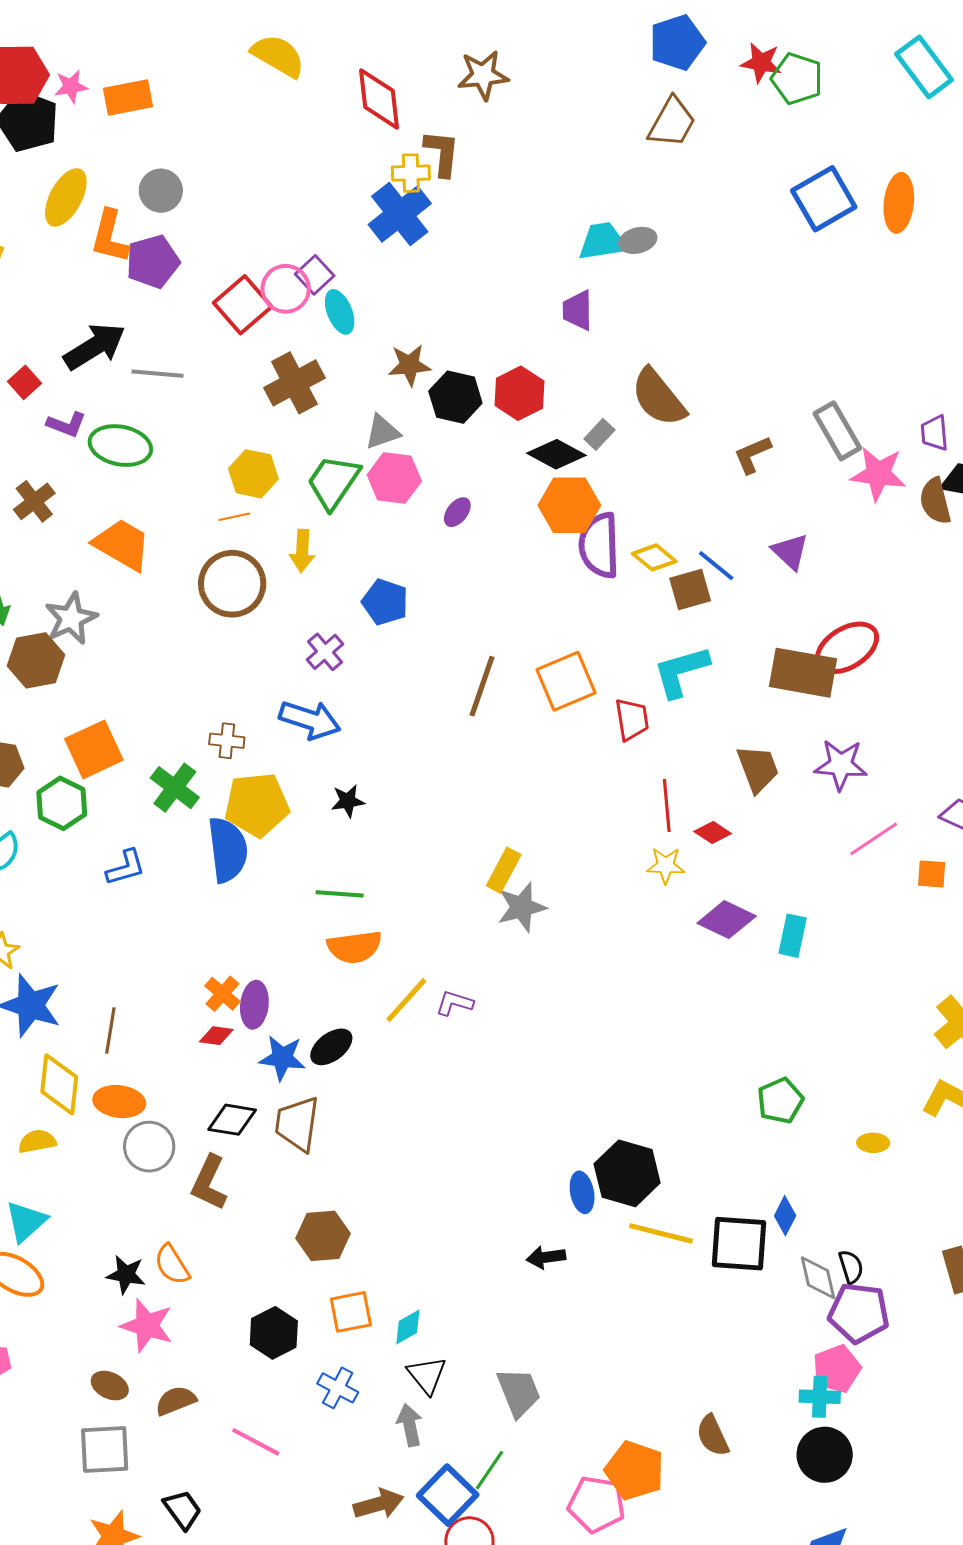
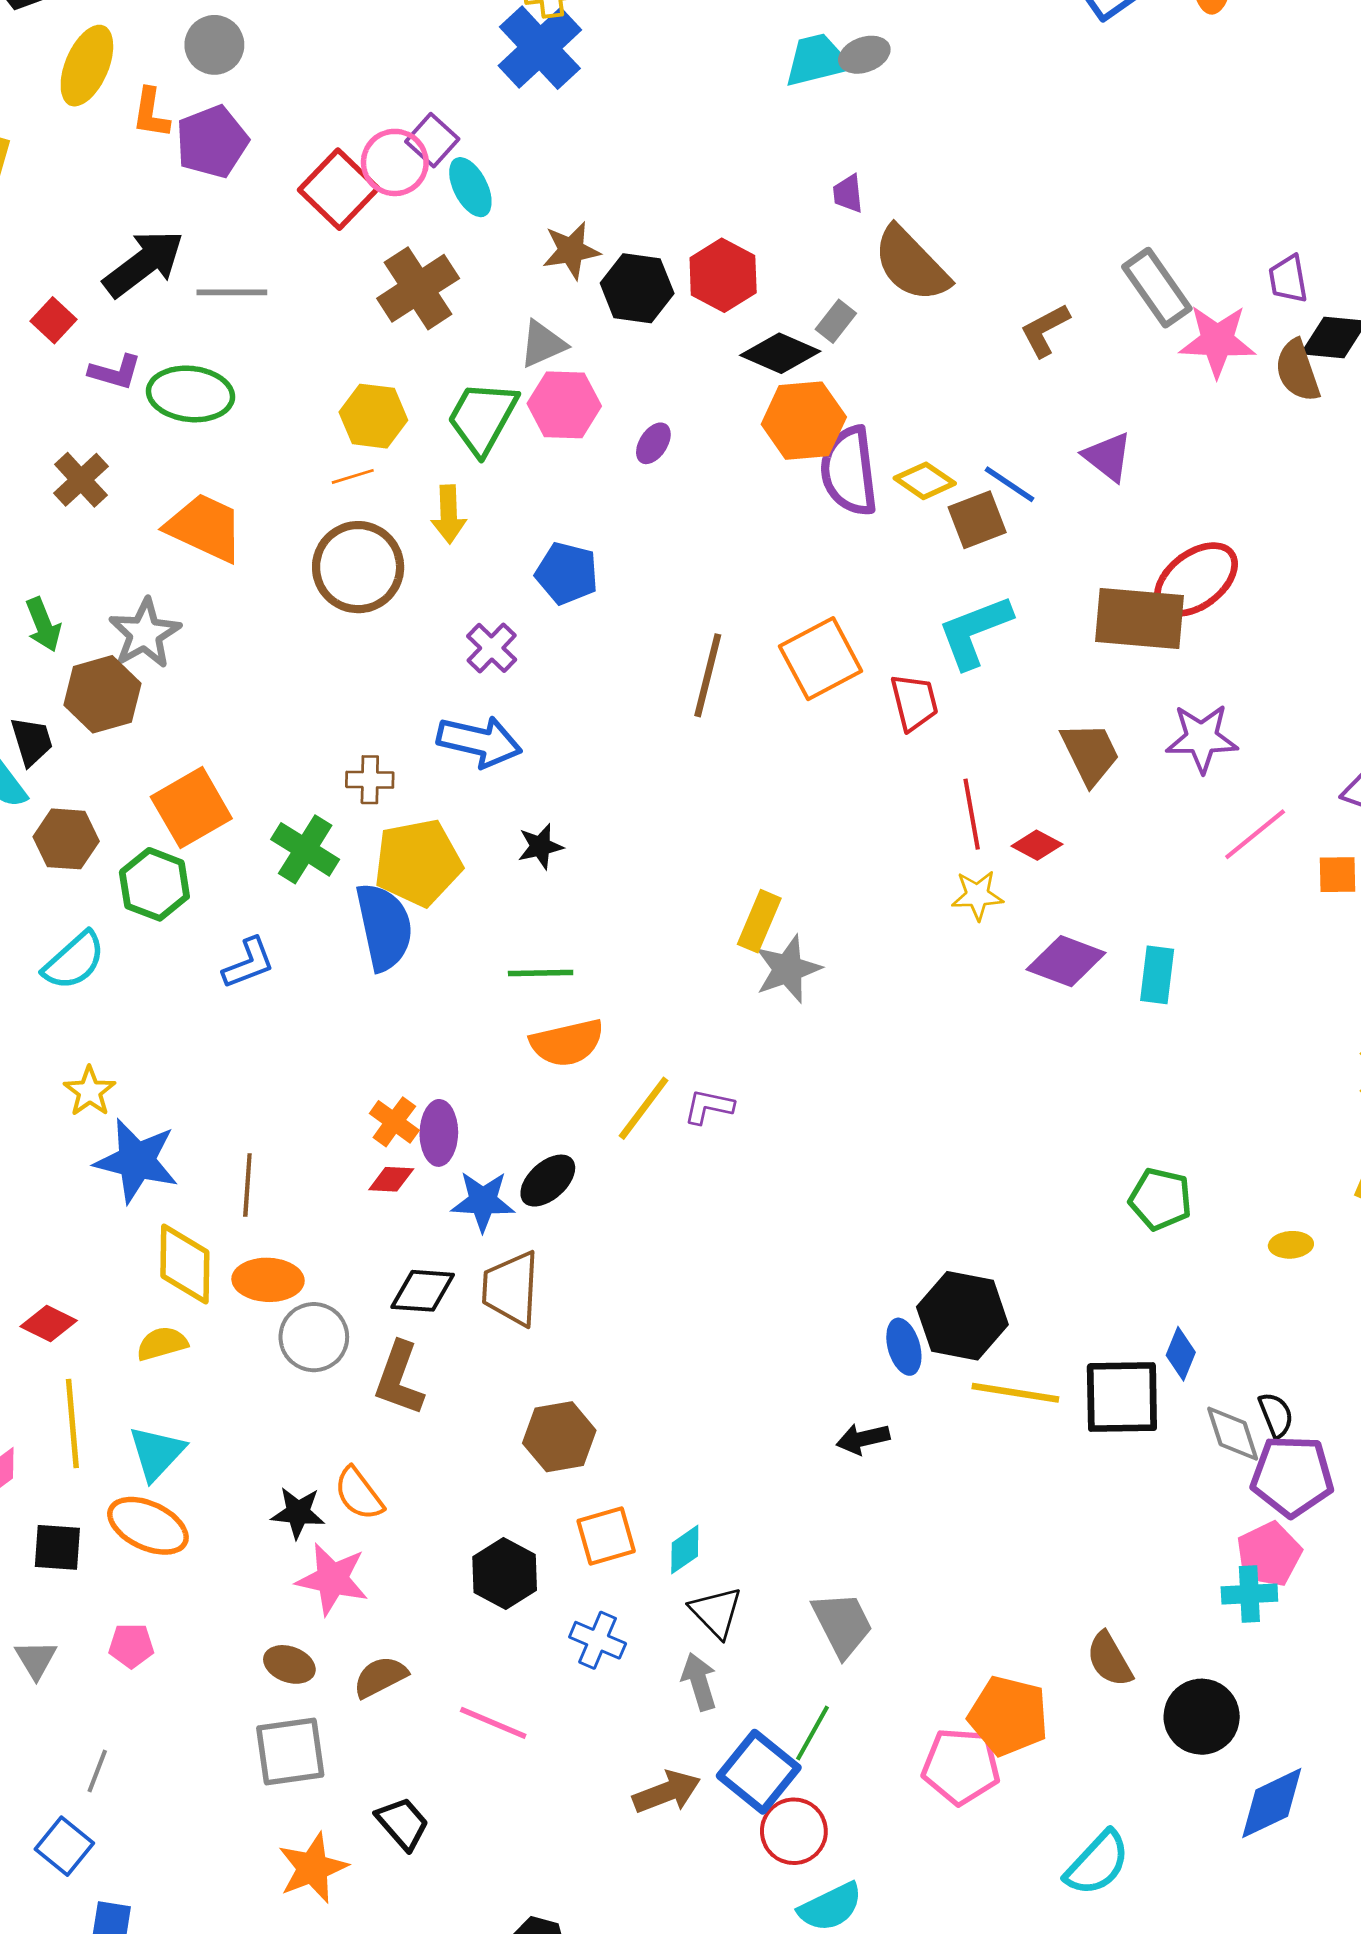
orange L-shape: (110, 237) -> (151, 113), size x0.7
purple trapezoid: (578, 310) -> (848, 194), moved, size x0.7
green pentagon: (780, 1101) -> (1160, 1199), turned -30
black circle: (825, 1455) -> (1202, 1717), moved

